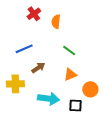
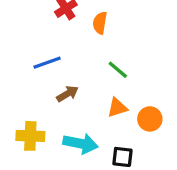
yellow cross: (15, 84) -> (30, 136), moved
orange circle: (90, 89) -> (150, 119), moved

